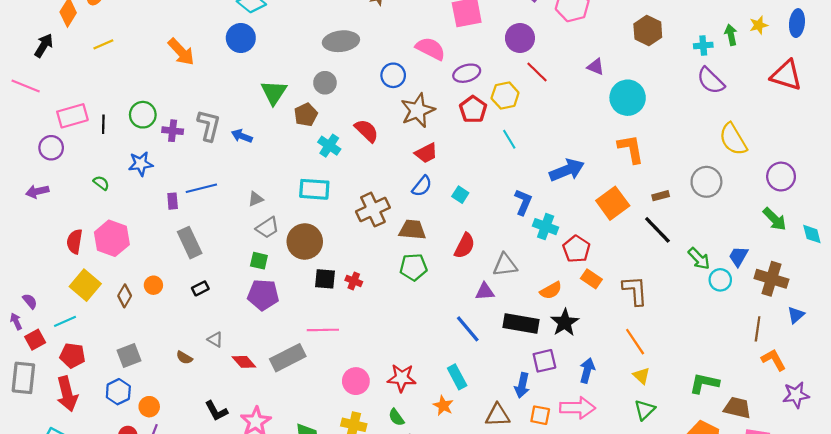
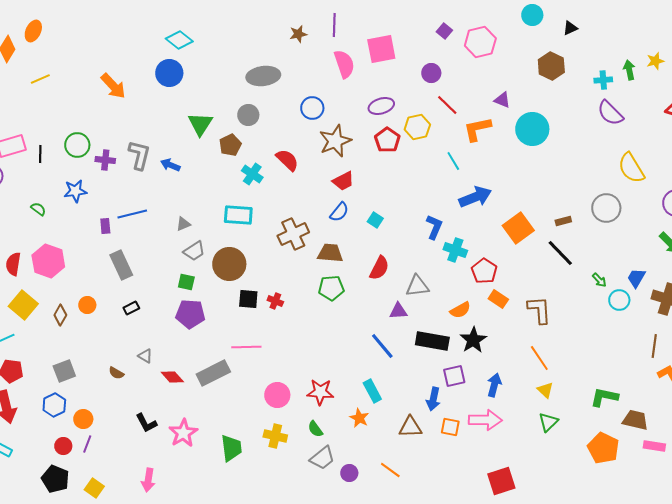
purple circle: (520, 38) -> (431, 73), size x0.7
pink semicircle: (430, 49) -> (344, 64), moved, turned 44
cyan line: (509, 139) -> (453, 161), moved
orange L-shape: (631, 149) -> (477, 129), moved, turned -92
green arrow: (699, 259) -> (599, 280), size x0.7

